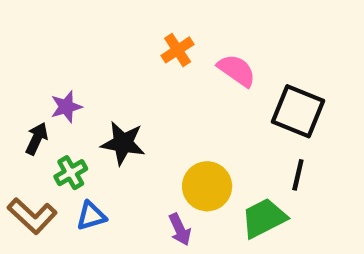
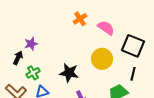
black star: (123, 143) -> (69, 73), moved
yellow circle: (207, 186) -> (102, 59), moved

